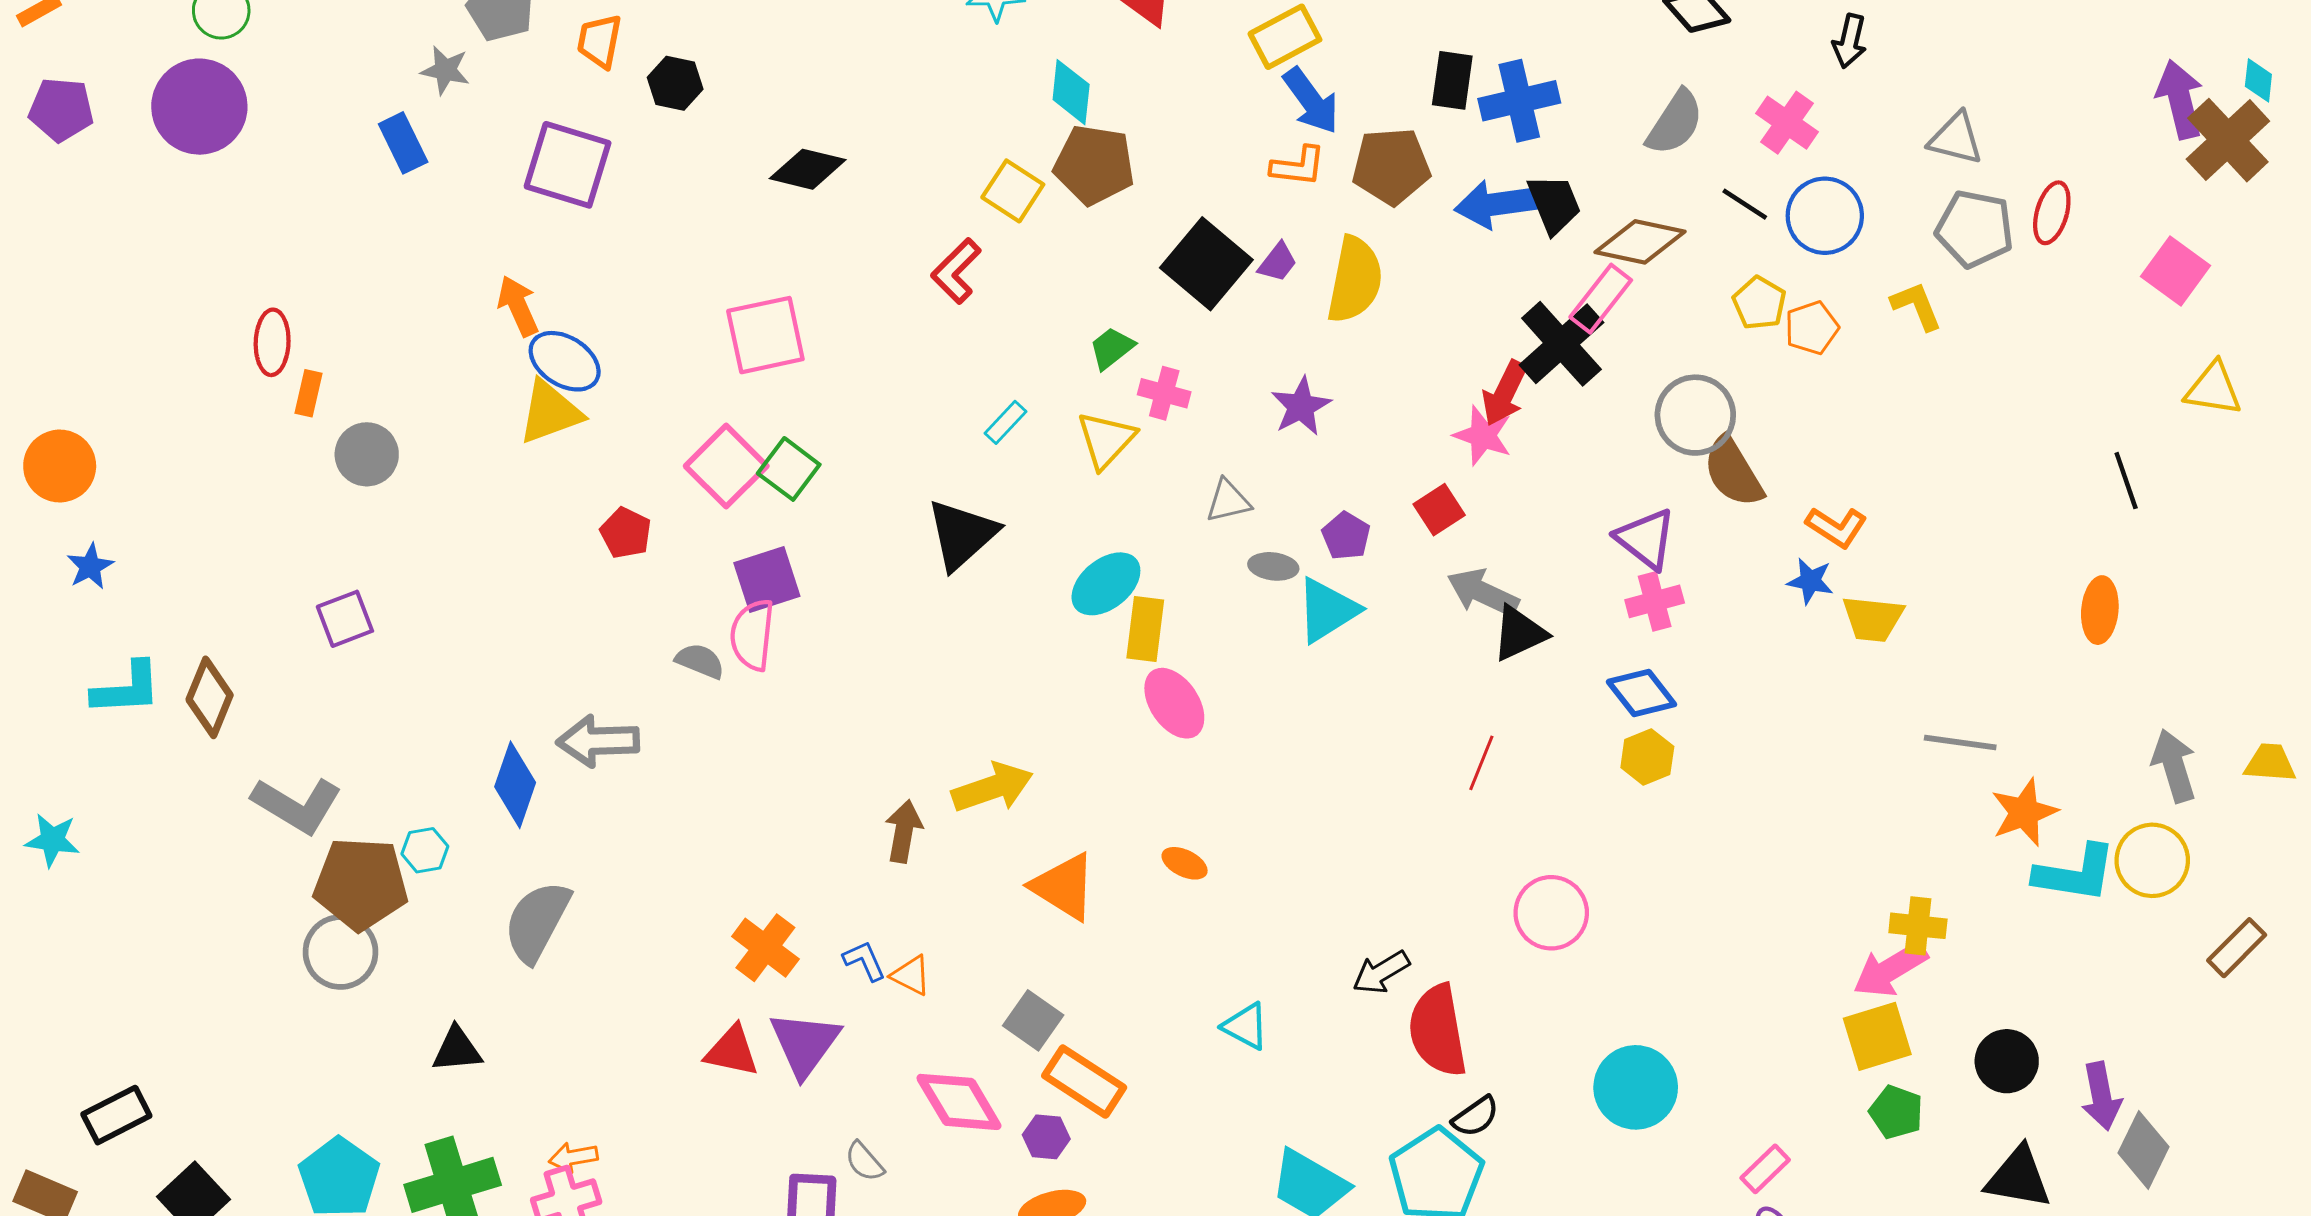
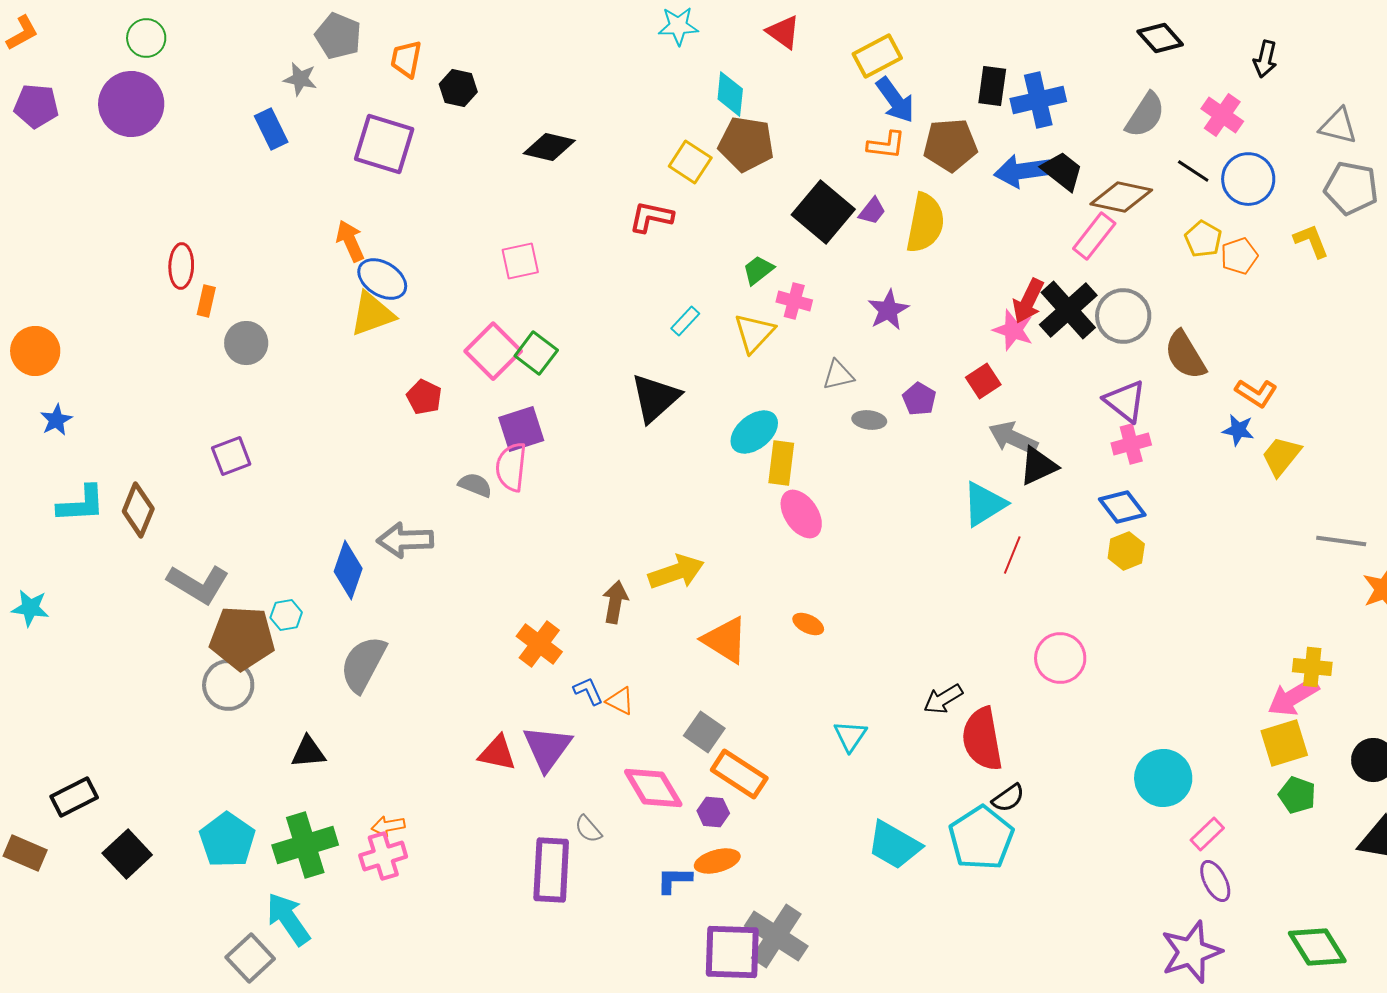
black trapezoid: (1554, 204) -> (1062, 171), turned -30
red L-shape: (956, 271) -> (651, 217), turned 57
pink square: (765, 335) -> (520, 261), size x0.7
black cross: (1561, 344) -> (1068, 310), moved
gray circle: (1695, 415) -> (1123, 316), moved
cyan triangle: (1327, 610) -> (984, 504), moved
yellow trapezoid: (1873, 619) -> (1281, 456), turned 123
orange cross: (765, 948) -> (539, 644), moved
cyan triangle: (1246, 1026) -> (850, 736), turned 36
cyan circle: (1636, 1087) -> (1163, 778), moved

